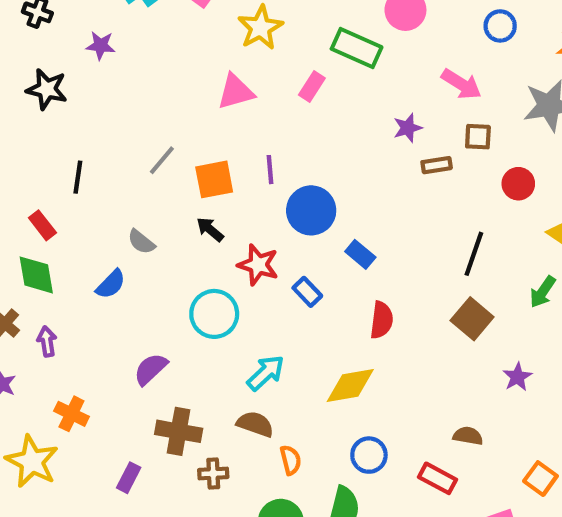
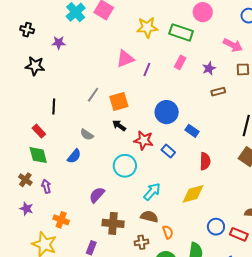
yellow star: (260, 28) -> (147, 27), moved, turned 30
pink rectangle: (312, 87) -> (180, 62), moved
brown rectangle: (437, 165) -> (218, 92), moved
purple line: (270, 170) -> (147, 69), moved, turned 32
blue circle: (369, 455) -> (216, 227), moved
brown cross: (213, 473) -> (141, 242), moved

